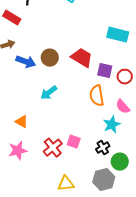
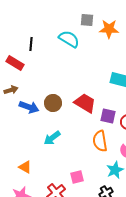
pink square: (74, 142) -> (77, 177), moved, turned -32

